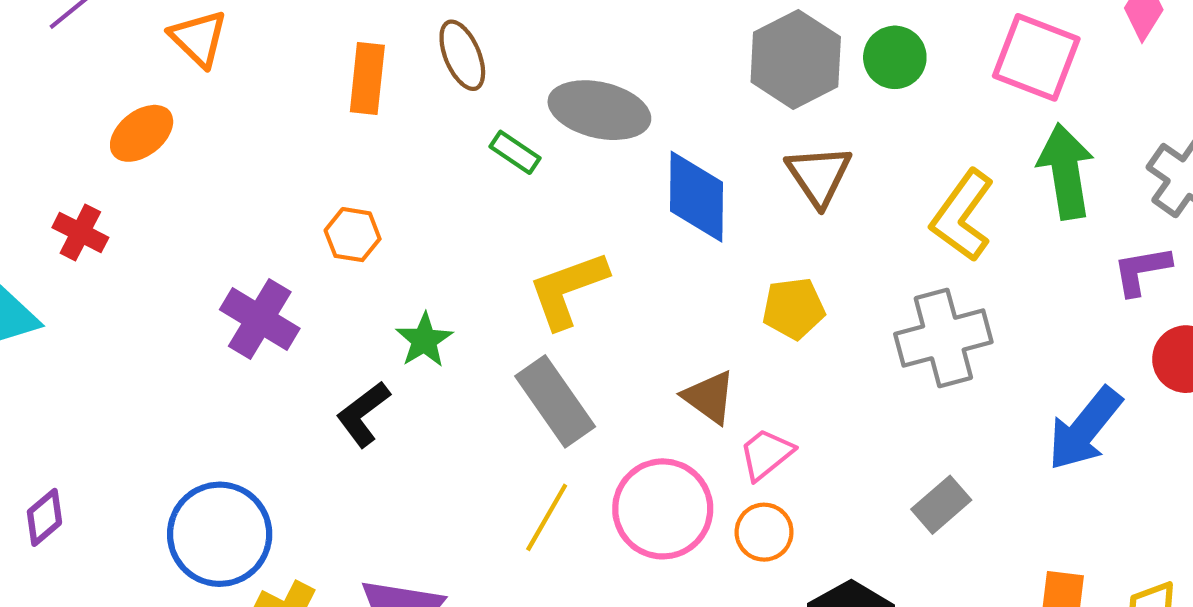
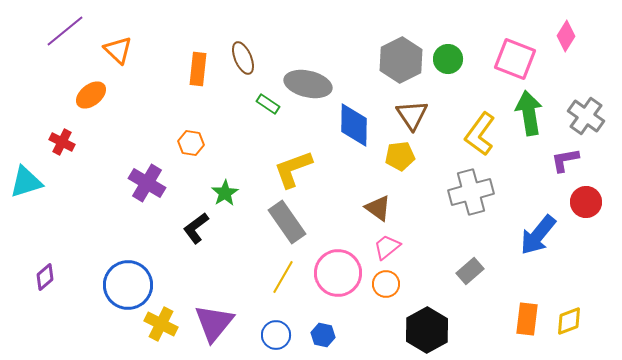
yellow pentagon: (794, 308) -> (400, 156), moved
brown triangle: (709, 397) -> (378, 208), moved

